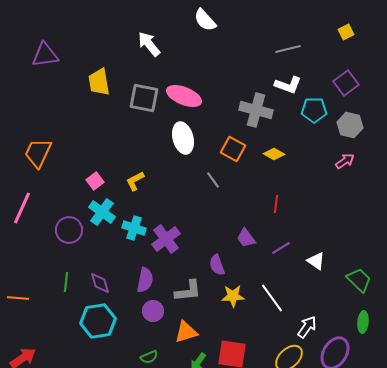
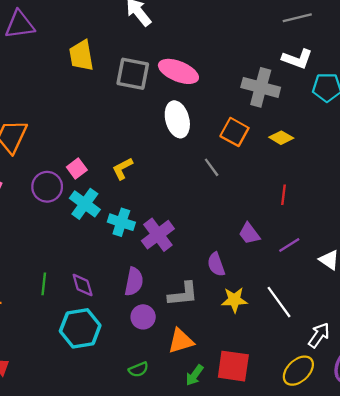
purple circle: (69, 230) -> (47, 187), moved

